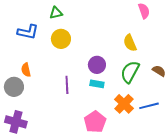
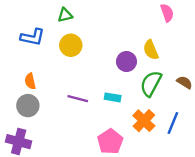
purple circle: (97, 65) -> (126, 62), moved
purple line: (67, 85) -> (78, 99), turned -72
gray circle: (14, 87) -> (28, 106), moved
blue line: (149, 106) -> (173, 123), turned -54

